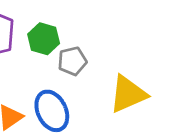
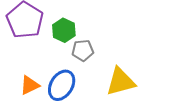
blue ellipse: (52, 111) -> (62, 85), turned 48

